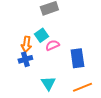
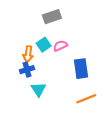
pink semicircle: (52, 45) -> (60, 46), moved
cyan triangle: (48, 83) -> (38, 89), moved

